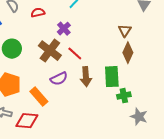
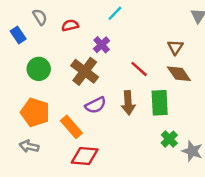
brown diamond: (128, 53) -> (179, 74), turned -60
red line: (75, 54) -> (139, 69), moved
green cross: (124, 96) -> (169, 139), moved, turned -32
red diamond: (27, 121) -> (85, 156), moved

